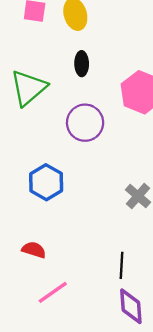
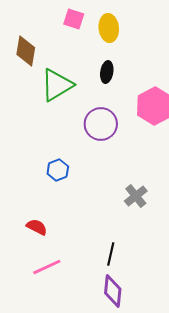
blue hexagon: (46, 182) -> (58, 170), size x0.7

